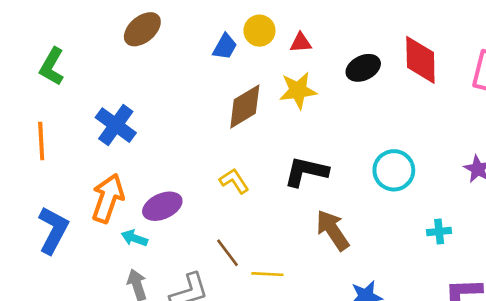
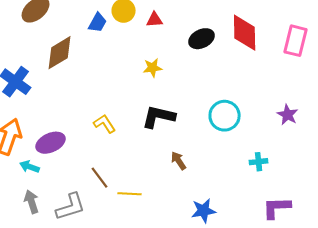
yellow star: (298, 90) -> (153, 68), moved, size x0.7
brown diamond: (245, 106) -> (60, 53), moved
brown arrow: (333, 230) -> (179, 161), size x0.6

